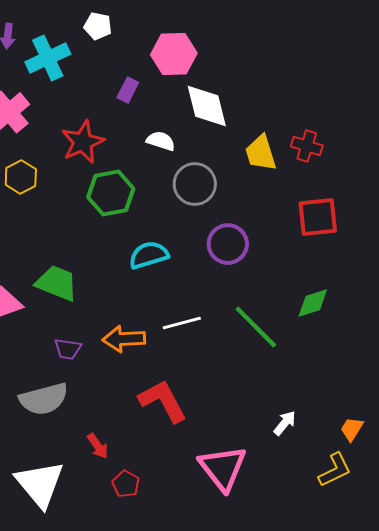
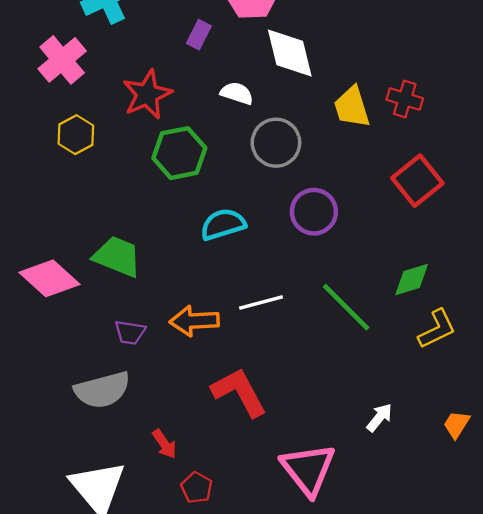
red square: (318, 217) -> (417, 181), turned -33
yellow L-shape: (335, 470) -> (437, 329), moved

